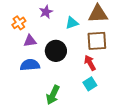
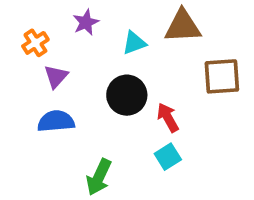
purple triangle: (30, 41) -> (56, 76), turned -40
brown square: (97, 41) -> (222, 76), moved
black circle: (56, 51) -> (127, 95), moved

